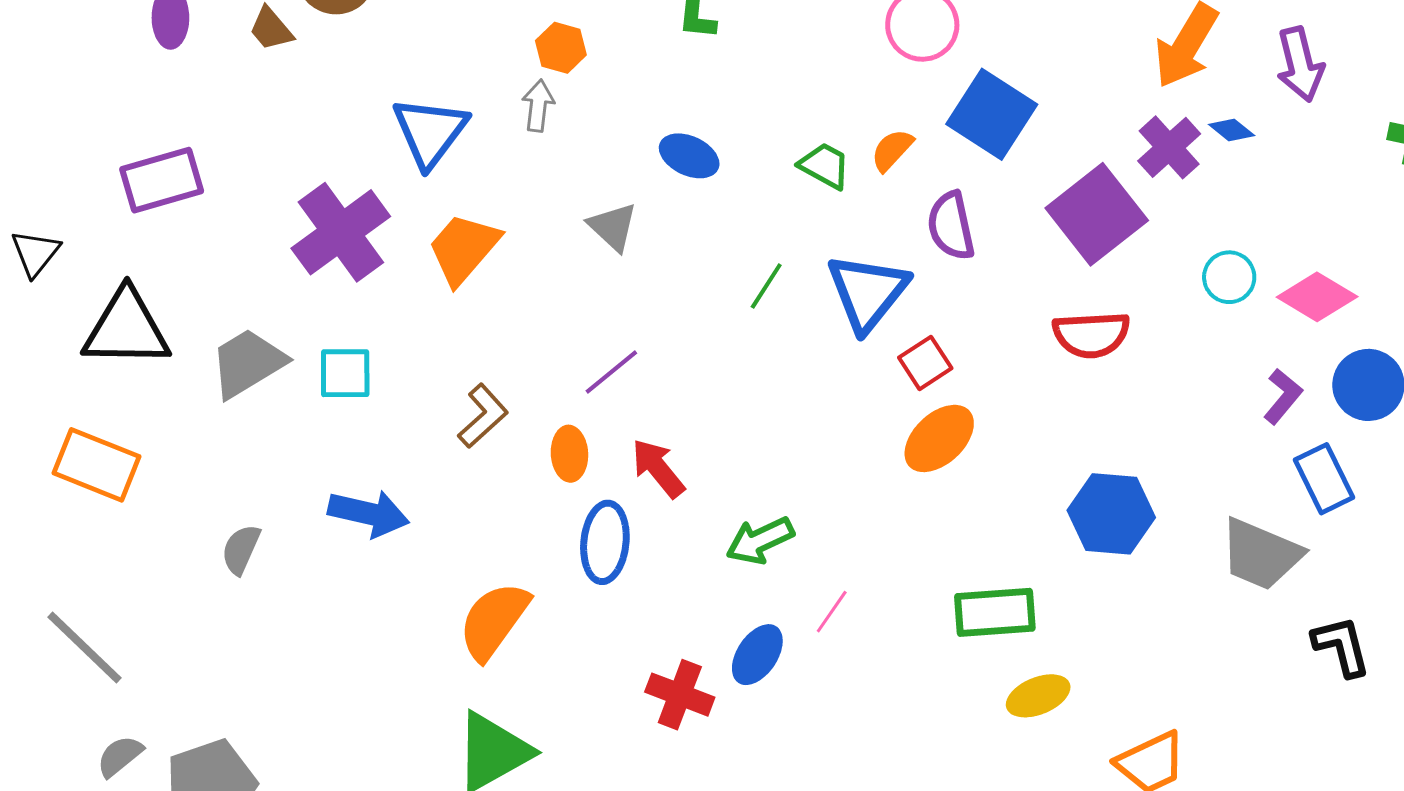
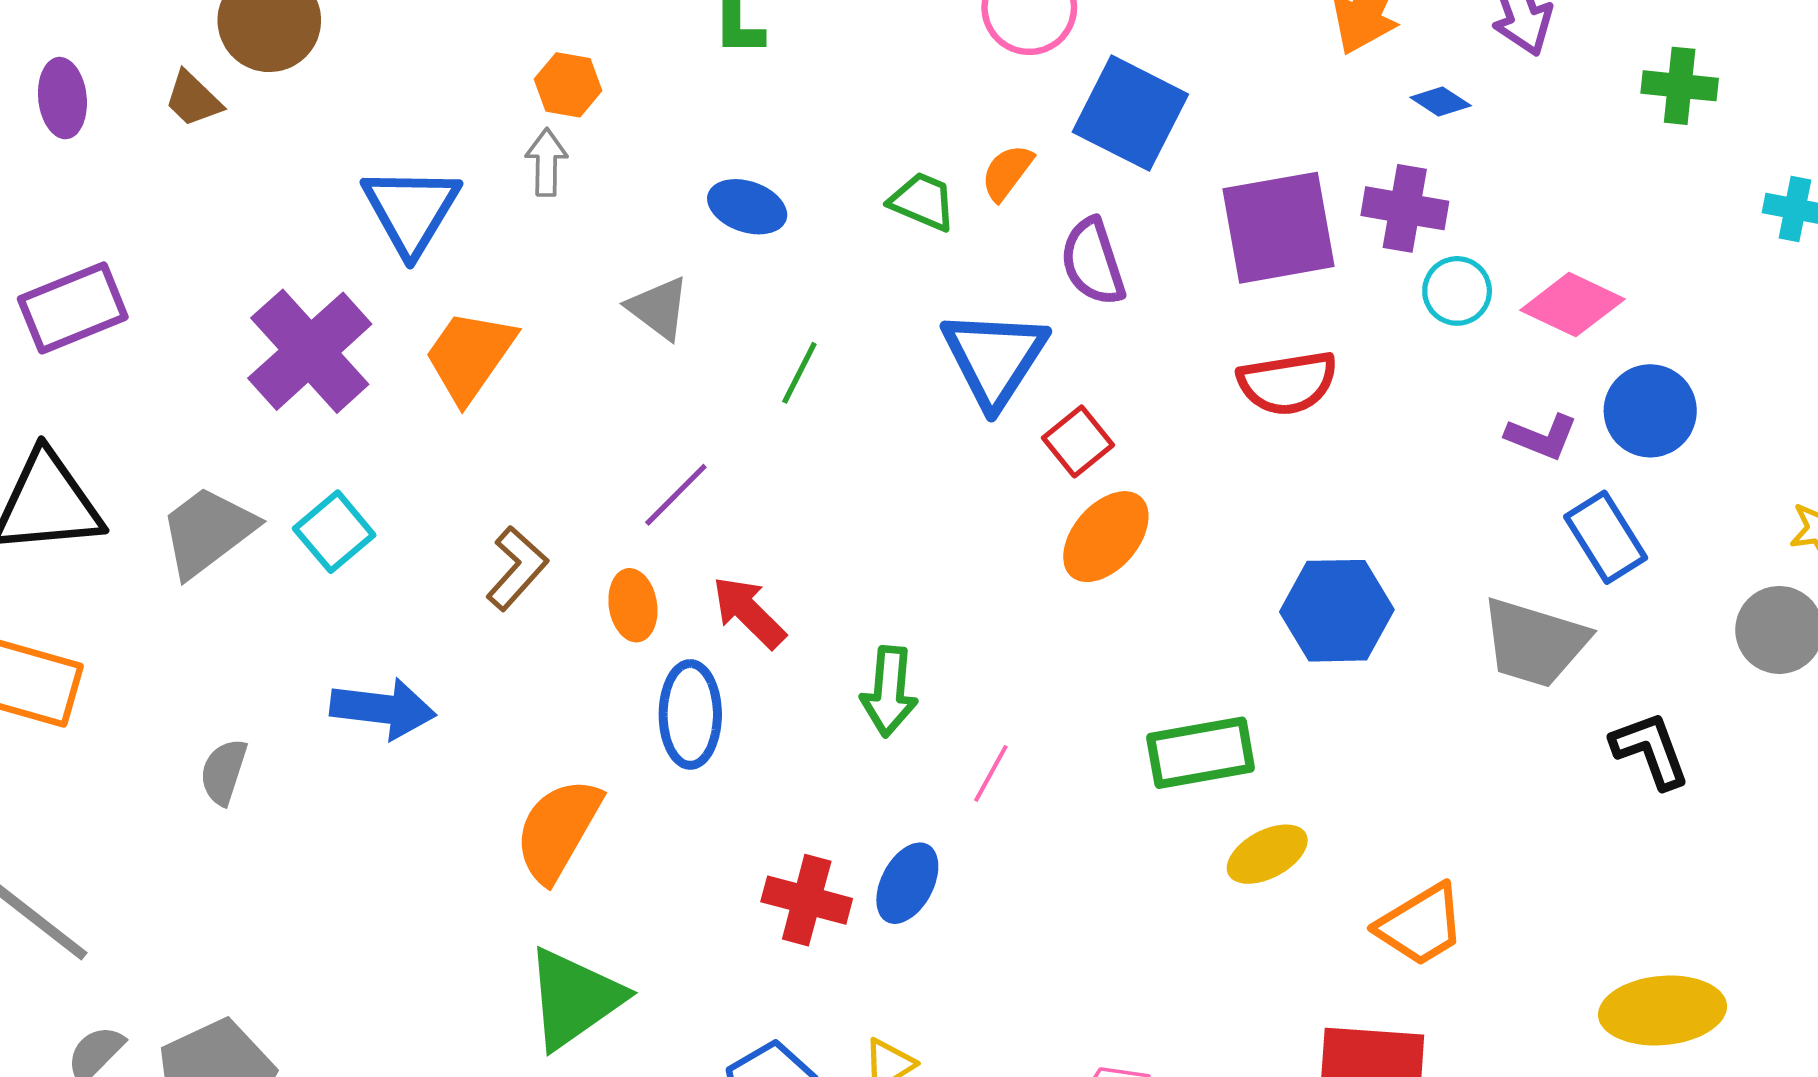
purple cross: (1169, 147) -> (1405, 208), moved, turned -32
purple square: (1097, 214) -> (1278, 228), turned 34
green line: (766, 286) -> (799, 373), moved
cyan square: (345, 373) -> (334, 532), turned -34
purple L-shape: (1283, 396) -> (1542, 437), turned 78
green arrow: (760, 540) -> (889, 691), turned -54
blue ellipse: (757, 655) -> (907, 883), moved

